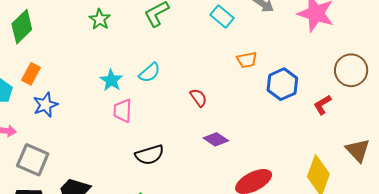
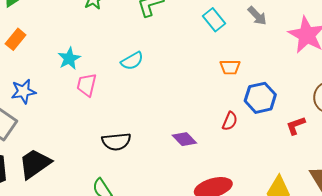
cyan star: (111, 80) -> (69, 58), moved
red semicircle: (198, 98) -> (230, 121), moved, turned 48
blue star: (45, 105) -> (23, 91), moved
pink trapezoid: (123, 111) -> (87, 85), moved

